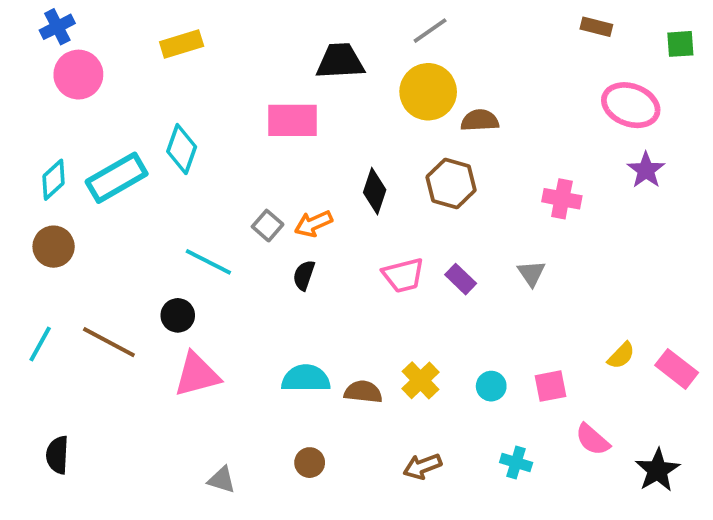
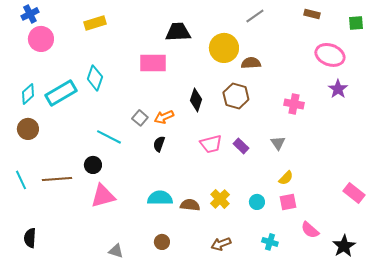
gray line: (430, 31) -> (255, 16), moved
brown line: (109, 342) -> (57, 179), turned -32
cyan line: (40, 344) -> (21, 180), turned -54
yellow semicircle: (621, 356) -> (286, 178), moved

